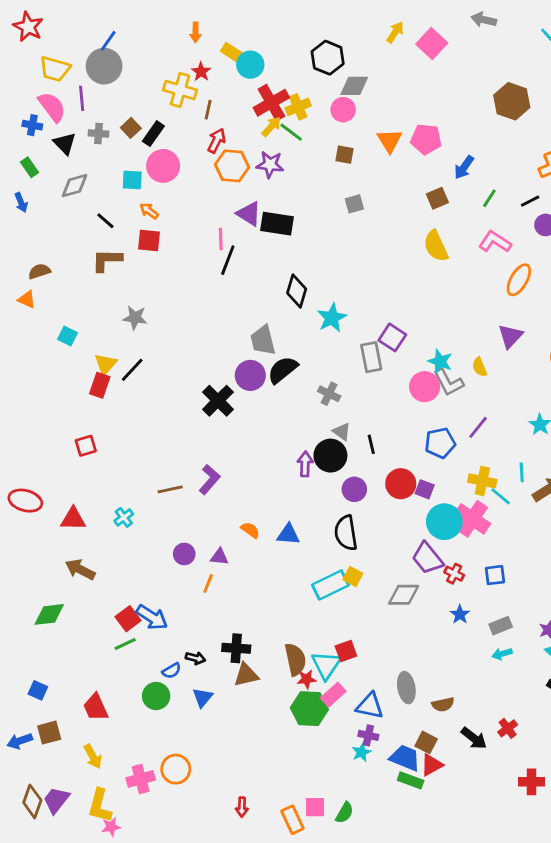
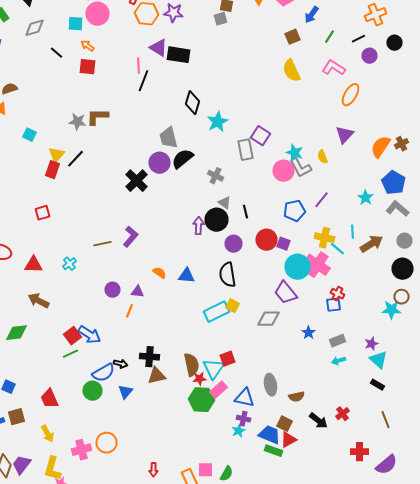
gray square: (354, 204) -> (220, 19), moved
brown L-shape: (107, 260) -> (98, 117), moved
red cross: (454, 574) -> (338, 294), moved
blue semicircle: (172, 671) -> (104, 373), size x1.6

